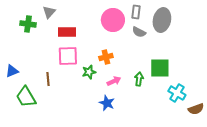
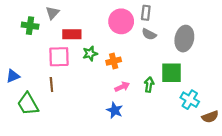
gray ellipse: (162, 20) -> (184, 39), moved
pink square: (68, 56) -> (59, 57), moved
green star: (89, 72) -> (90, 54), moved

